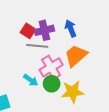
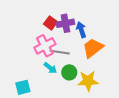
blue arrow: (71, 28) -> (81, 30), moved
gray line: (37, 46) -> (60, 52), moved
pink cross: (51, 67) -> (45, 46), moved

